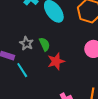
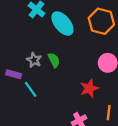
red star: (56, 61) -> (89, 88), moved

